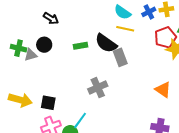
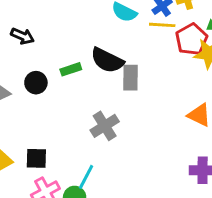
yellow line: (125, 29) -> (162, 25), moved
black circle: (44, 45) -> (36, 83), moved
gray rectangle: (120, 57) -> (131, 78), turned 30

